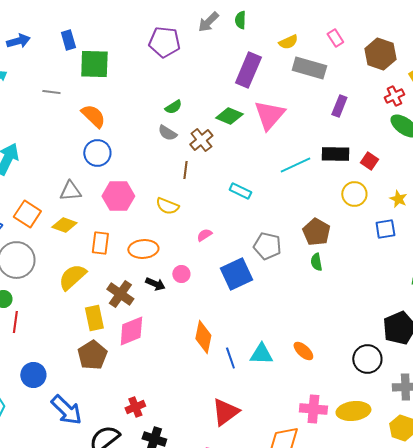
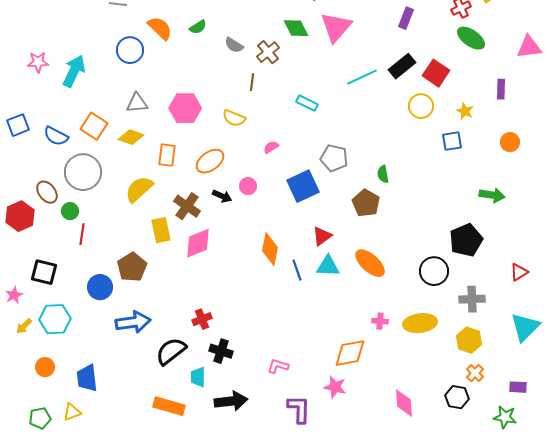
green semicircle: (173, 107) -> (198, 27), moved
green diamond: (229, 116) -> (296, 28), turned 40
blue circle: (97, 153) -> (130, 50), moved
black rectangle: (335, 154) -> (402, 66), turned -40
red square: (369, 161) -> (436, 73), size x1.5
brown pentagon: (316, 232) -> (366, 203), moved
orange ellipse: (143, 249) -> (210, 161), turned -32
orange ellipse: (303, 351) -> (370, 263), size x1.5
brown pentagon: (92, 355) -> (132, 267), moved
pink cross: (313, 409) -> (380, 321), size x0.6
blue arrow: (66, 410) -> (133, 322), turned -52
red triangle: (225, 412) -> (322, 236), moved, size x0.7

